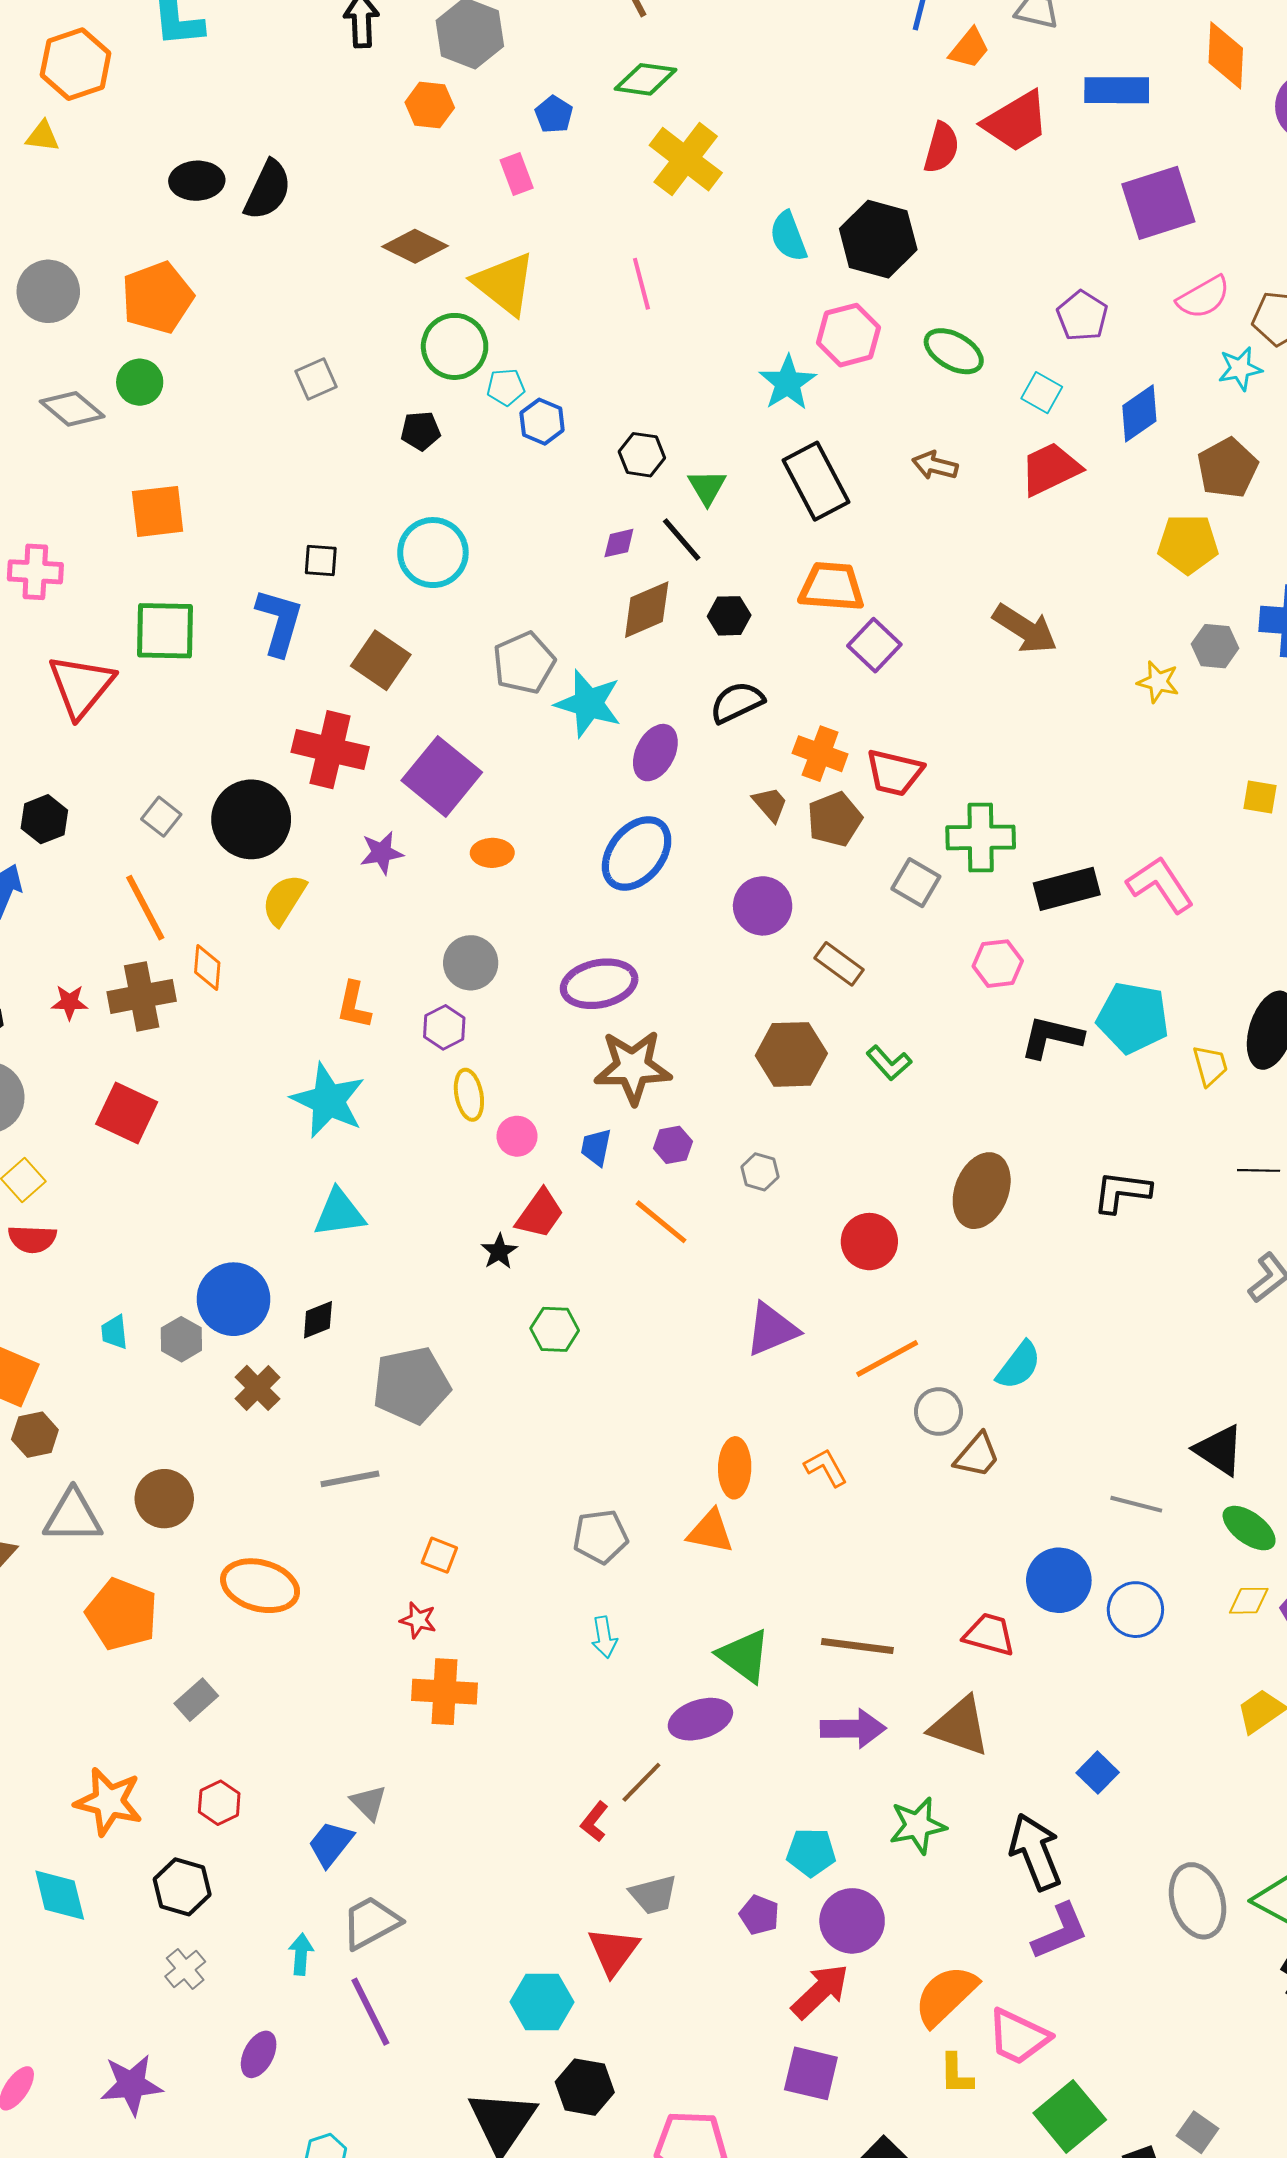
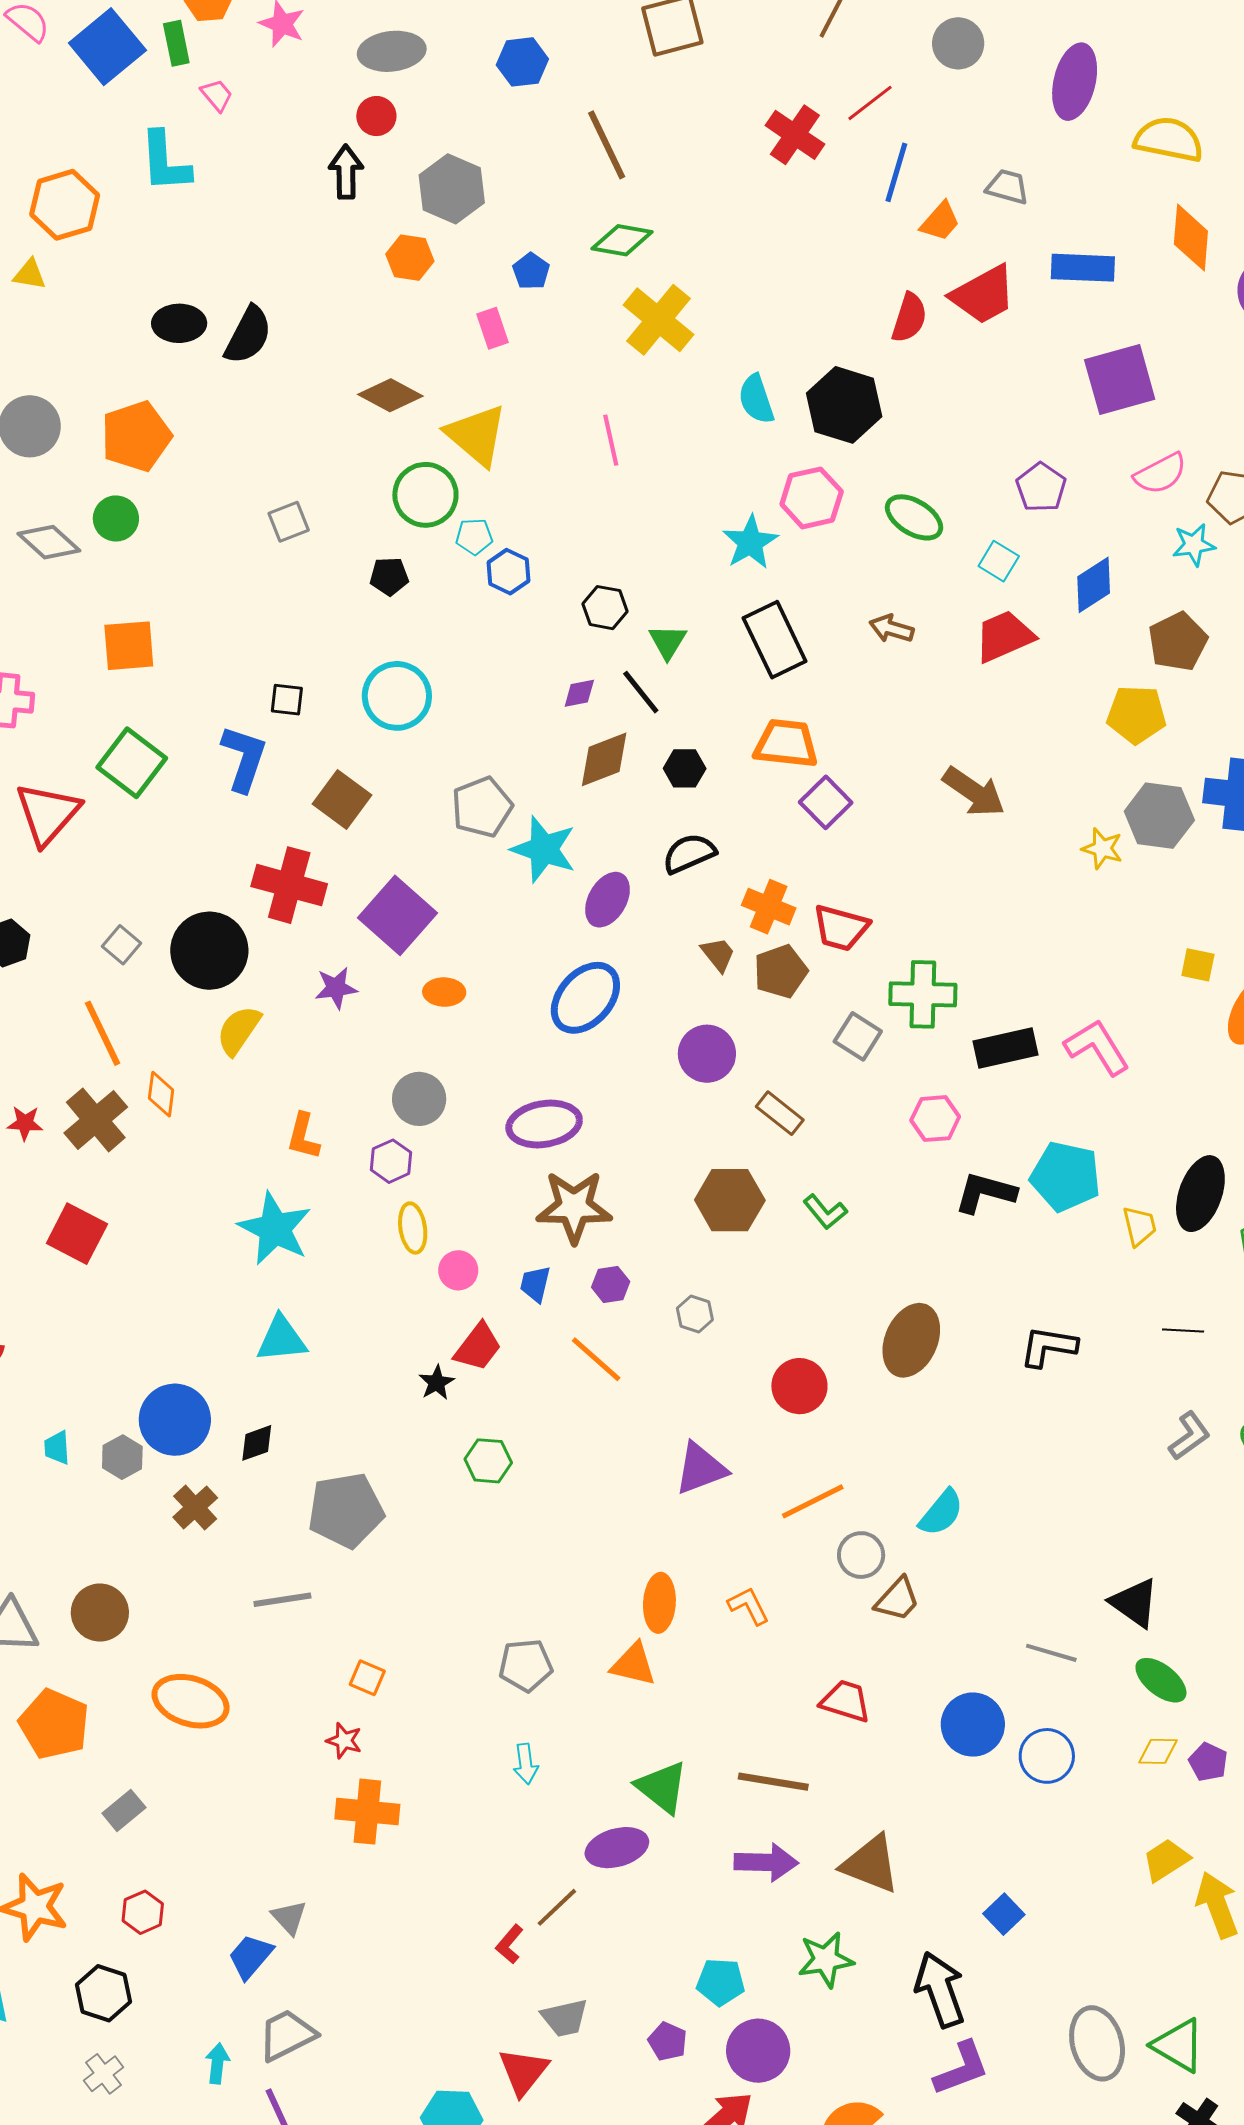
green square: (165, 631) -> (132, 763), turned 34
gray hexagon: (1215, 646) -> (1159, 816), size x1.5
brown cross: (142, 996) -> (96, 1120), turned -32
red trapezoid: (989, 1634) -> (846, 1701), moved

